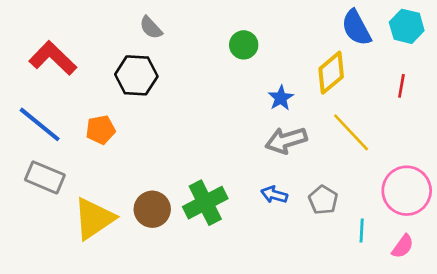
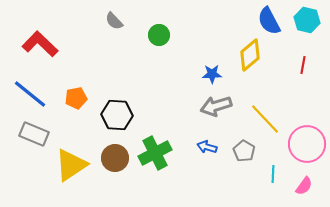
green circle: (244, 45) -> (159, 35), moved
black hexagon: (136, 75) -> (117, 115), moved
blue star: (281, 98) -> (212, 74), turned 30
yellow line: (351, 132) -> (265, 119), moved

